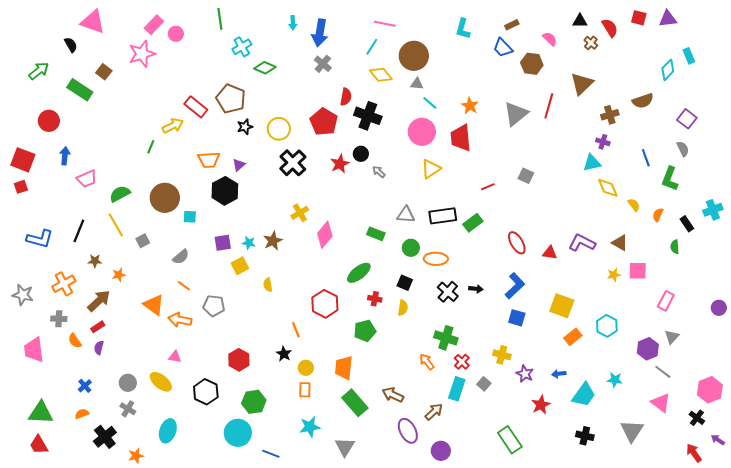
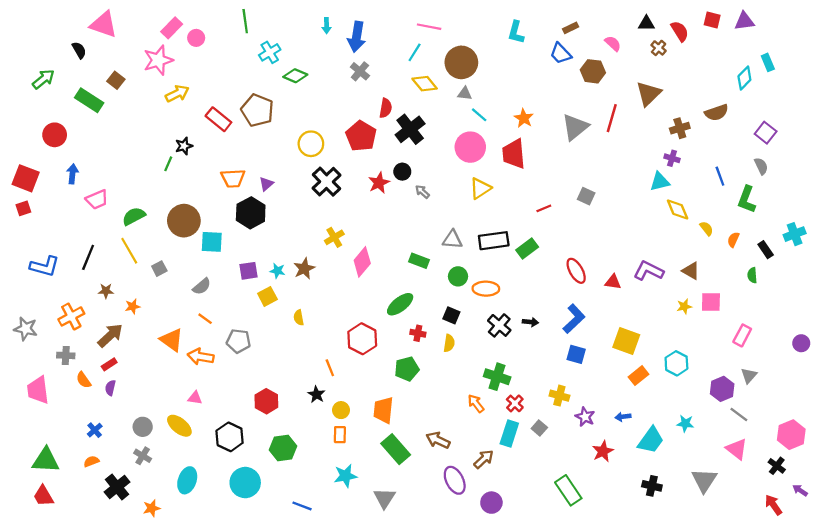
black cross: (368, 116) -> (410, 129), turned 32
yellow arrow: (173, 126) -> (177, 94), moved
black star: (245, 127) -> (184, 146), moved
cyan square: (190, 217) -> (212, 242), size x1.5
cyan circle: (238, 433) -> (245, 483), moved

